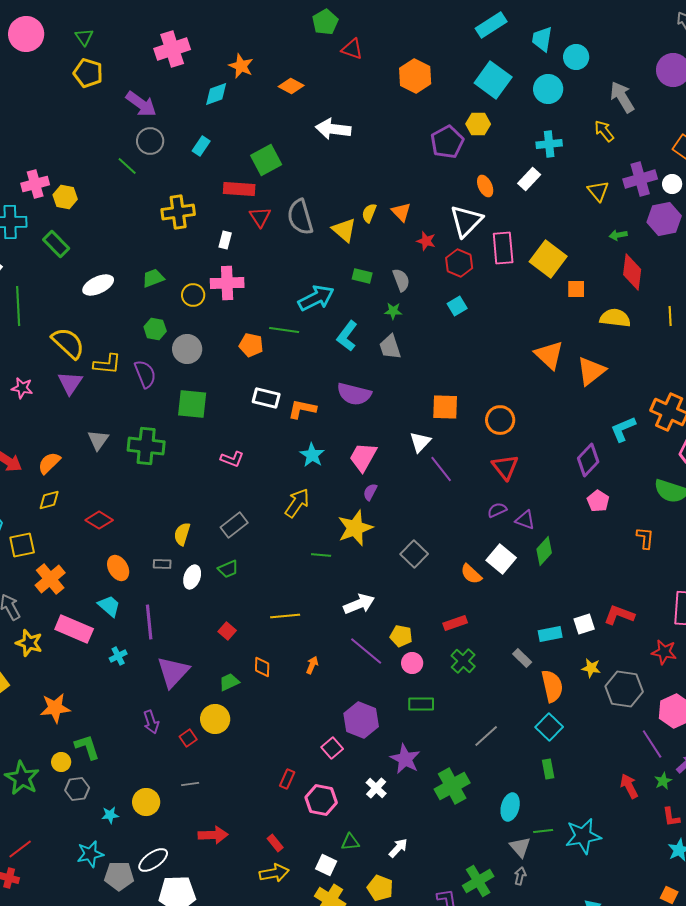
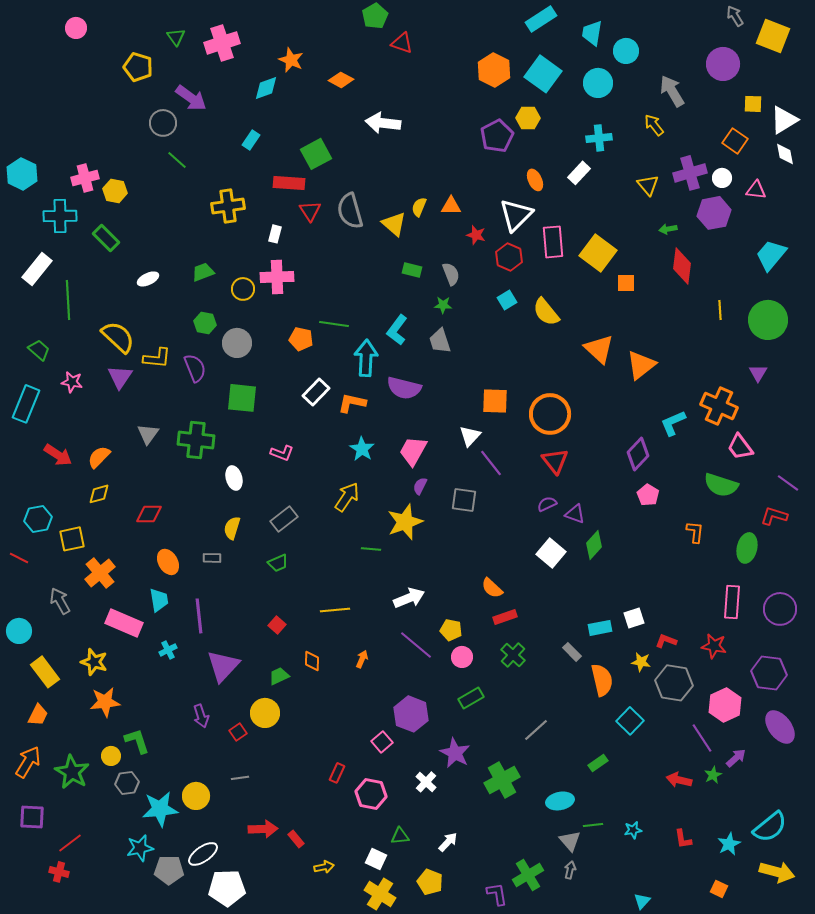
pink circle: (26, 34) -> (76, 28), size x0.6
green triangle: (84, 37) -> (176, 37), moved
orange hexagon: (415, 76) -> (494, 70), moved
gray circle: (150, 141) -> (163, 123), moved
orange triangle: (401, 212) -> (451, 206), turned -45
white ellipse: (98, 285) -> (148, 279), size x0.7
cyan arrow: (316, 298) -> (366, 358), moved, turned -60
yellow semicircle: (615, 318) -> (546, 312), moved, turned -136
white rectangle: (266, 398) -> (316, 392), turned -60
orange circle: (500, 420) -> (550, 414), size x1.4
red diamond: (99, 520) -> (149, 514), turned -32
gray square: (414, 554) -> (464, 500), moved, turned -36
orange semicircle: (471, 574) -> (492, 588), moved
white ellipse: (192, 577) -> (234, 478), moved, turned -35
cyan trapezoid: (109, 606) -> (159, 600), turned 40
red L-shape: (619, 615) -> (666, 641), moved, size x0.7
yellow star: (29, 643) -> (94, 662), moved
green rectangle: (421, 704) -> (471, 698), turned -30
cyan square: (549, 727) -> (630, 721), moved
green rectangle: (548, 769) -> (598, 763), turned 66
red arrow: (629, 786) -> (679, 780), turned -50
cyan ellipse: (510, 807) -> (560, 801), turned 64
cyan star: (110, 815) -> (160, 809), size x2.0
red L-shape: (671, 817) -> (683, 839), moved
cyan star: (583, 836) -> (633, 830), size x0.5
red rectangle: (275, 843) -> (296, 839), moved
yellow arrow: (274, 873) -> (324, 867), size x0.7

